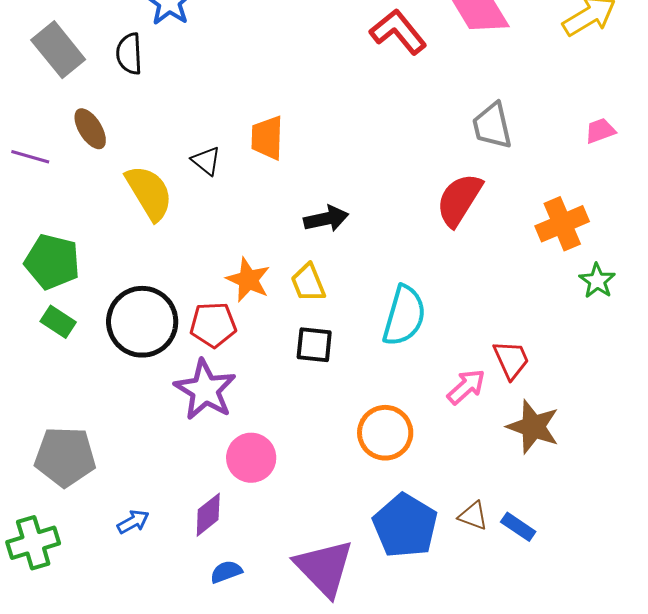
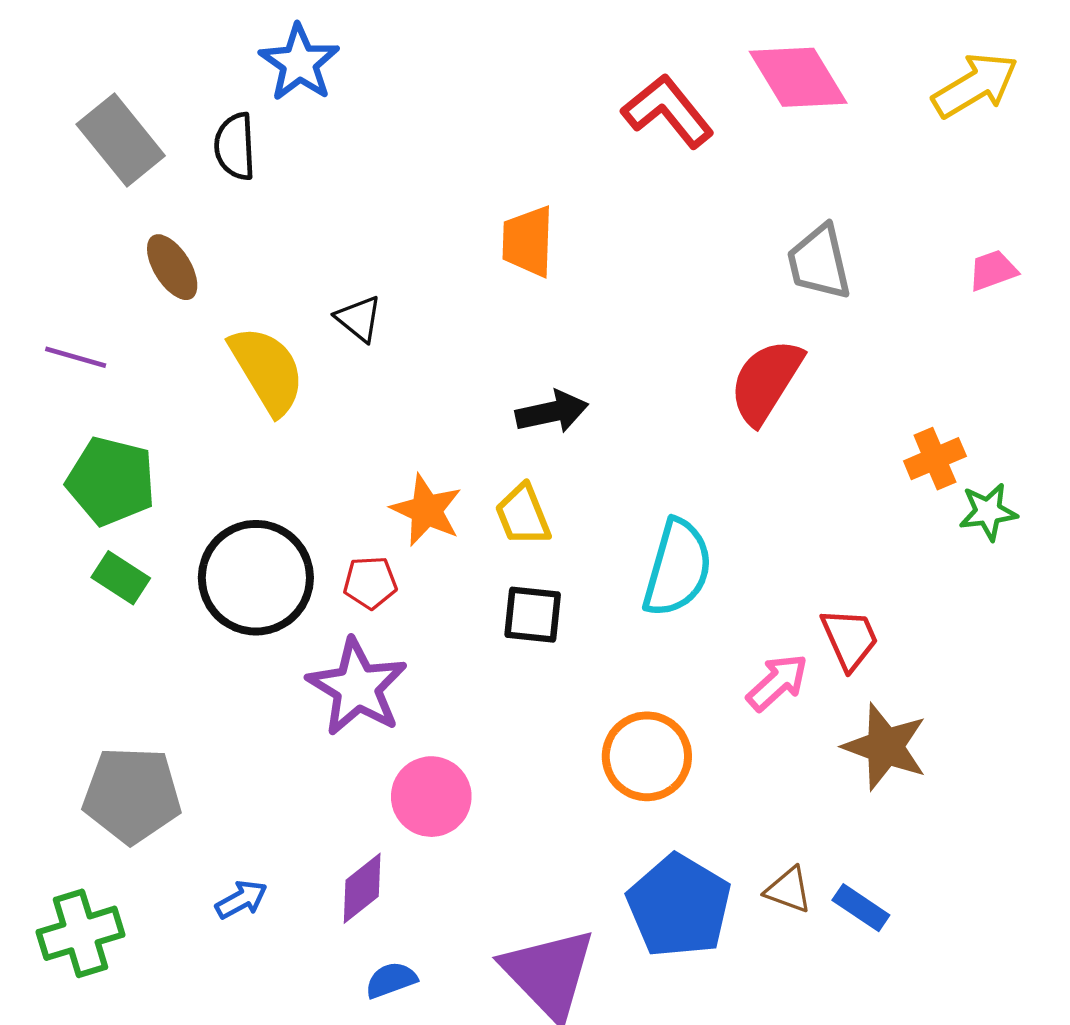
orange trapezoid: (267, 138) -> (528, 241), moved
purple line: (30, 157) -> (76, 357), moved
orange cross: (562, 224) -> (935, 459), moved, size x0.7
green star: (597, 281) -> (988, 512), turned 30
red pentagon: (213, 325) -> (370, 583), size x0.7

